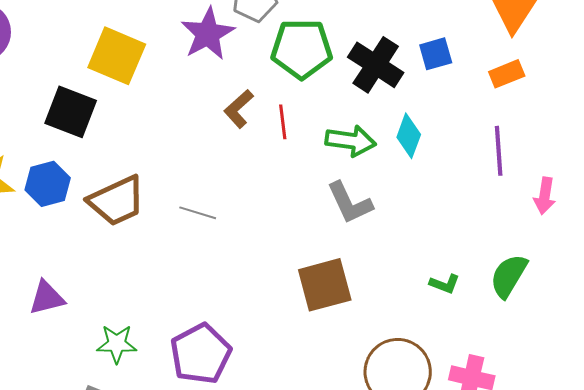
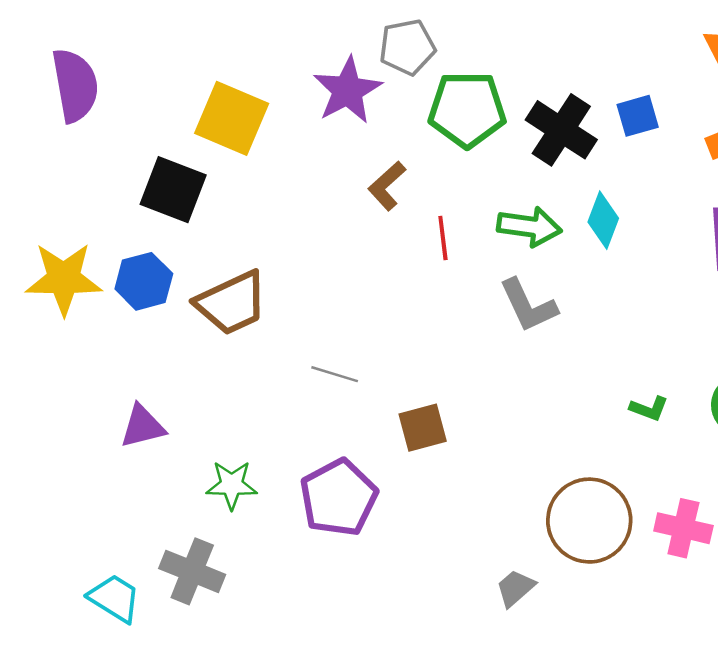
red line: (283, 122) -> (443, 238), moved
gray line: (198, 213) -> (335, 374), moved
brown square: (325, 285) -> (423, 428), moved, size x0.7

